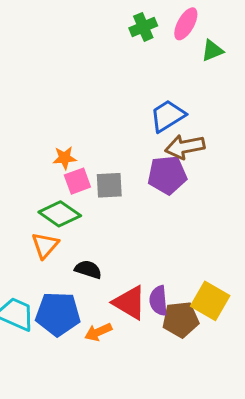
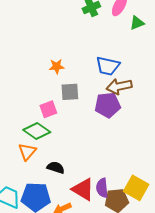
blue trapezoid: (168, 116) -> (108, 66), turned -135
orange star: (65, 158) -> (57, 66), moved
gray square: (109, 185) -> (70, 92), moved

